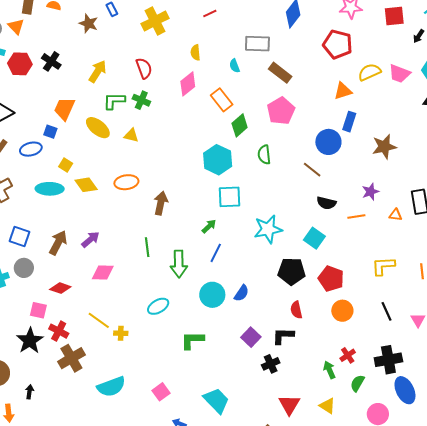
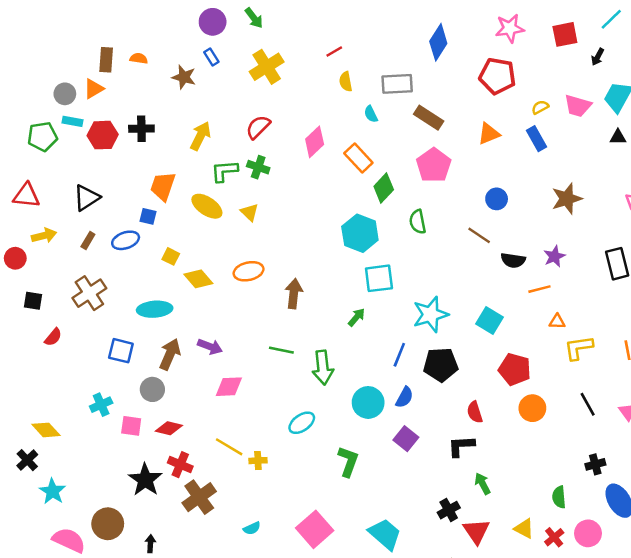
orange triangle: (16, 26) -> (94, 89), turned 48
yellow semicircle: (195, 53) -> (346, 82), moved
black cross: (51, 61) -> (141, 129), turned -30
red semicircle: (144, 68) -> (258, 127), turned -110
yellow semicircle: (369, 72) -> (540, 107), size x0.6
orange triangle: (343, 91) -> (489, 134), moved
blue rectangle: (349, 122) -> (536, 139), moved, turned -42
yellow triangle: (131, 135) -> (250, 212), turned 35
blue circle: (328, 142) -> (497, 199), size x0.7
cyan ellipse: (50, 189) -> (155, 309), moved
black semicircle: (326, 203) -> (513, 260), moved
orange triangle: (396, 215) -> (557, 322), moved
purple arrow: (90, 239) -> (210, 347), turned 66
green line: (147, 247) -> (281, 350), turned -66
blue line: (216, 253) -> (399, 355), moved
gray circle: (24, 268) -> (152, 389), moved
black pentagon: (292, 271) -> (441, 365), moved
red diamond: (60, 288) -> (169, 428), moved
pink square: (38, 310) -> (131, 426), moved
purple square: (251, 337) -> (406, 439), moved
green L-shape: (192, 340) -> (348, 461), turned 115
red cross: (348, 355) -> (554, 537), moved
black cross: (388, 360) -> (595, 464), size x0.6
black cross: (271, 364) -> (449, 510), moved
green arrow: (329, 370) -> (482, 484), moved
green semicircle: (357, 383) -> (559, 497), turned -30
cyan semicircle: (111, 387) -> (252, 528), size x0.5
pink square: (161, 392) -> (315, 529), size x1.6

